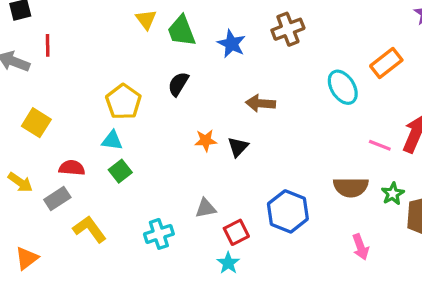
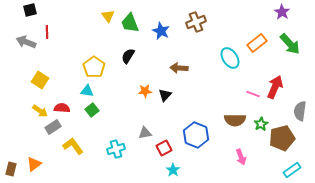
yellow arrow: (20, 182) -> (40, 111), moved
cyan star: (228, 263) -> (173, 170), moved

